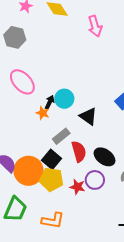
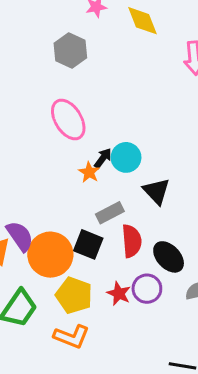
black square: (51, 159) -> (88, 244), turned -30
yellow pentagon: (52, 179) -> (74, 295), moved

